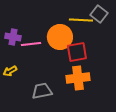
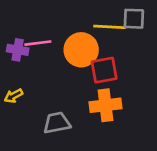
gray square: (99, 14) -> (134, 19), turned -36
pink line: (31, 44) -> (38, 43), moved

